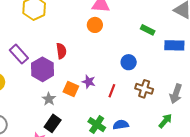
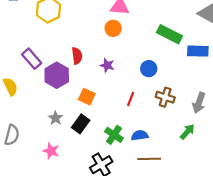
green rectangle: (148, 30) -> (169, 34), size x1.6
purple star: (89, 82) -> (107, 65), moved
gray star: (49, 99) -> (56, 118), moved
black rectangle: (53, 123) -> (81, 124), moved

